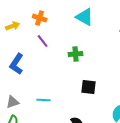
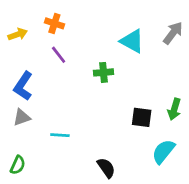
cyan triangle: (85, 17) -> (132, 41), moved
black square: (89, 87) -> (142, 117), moved
gray triangle: (13, 102) -> (22, 117), moved

